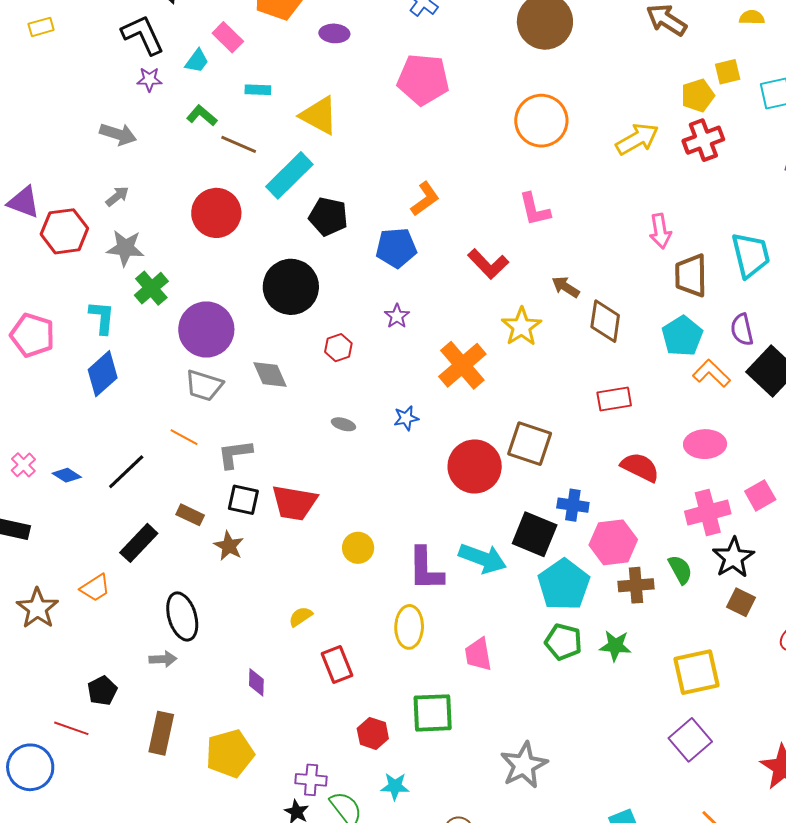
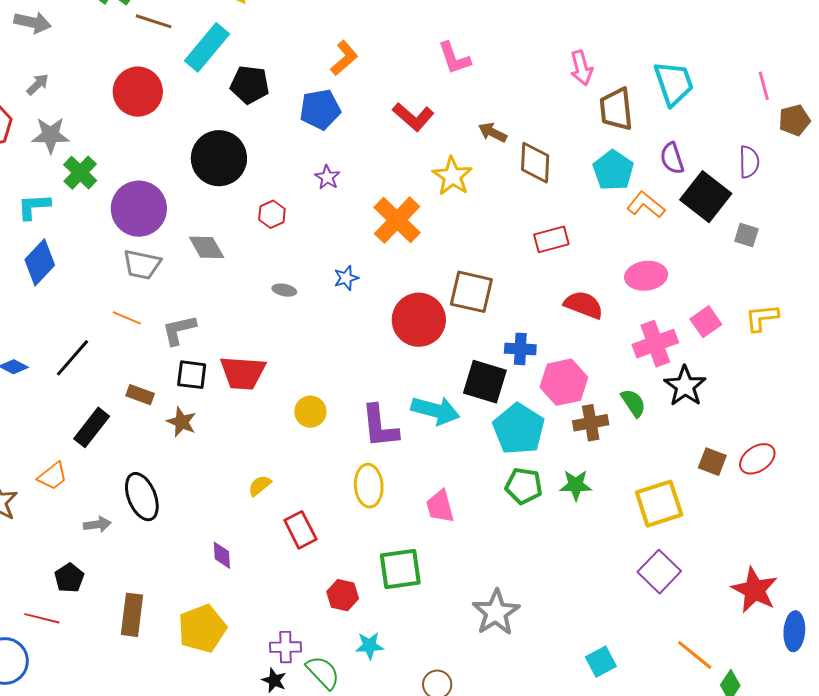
cyan L-shape: (102, 317) -> (34, 206), turned -93
brown square: (741, 602) -> (712, 462), moved
gray arrow: (163, 659) -> (97, 524), moved

